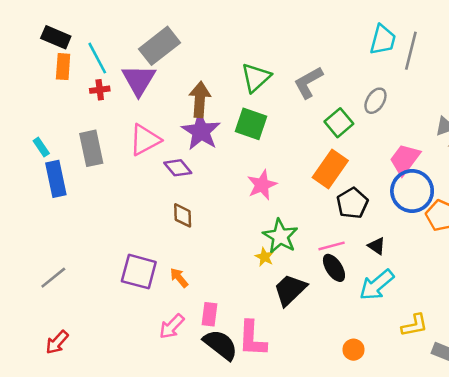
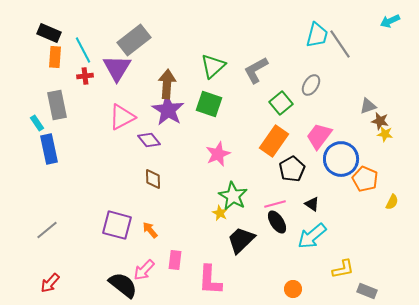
gray line: (411, 51) -> (340, 44), turned -48
gray rectangle: (91, 148) -> (57, 105), moved
pink trapezoid: (405, 159) -> (319, 136), moved
black semicircle: (221, 345) -> (123, 285), moved

